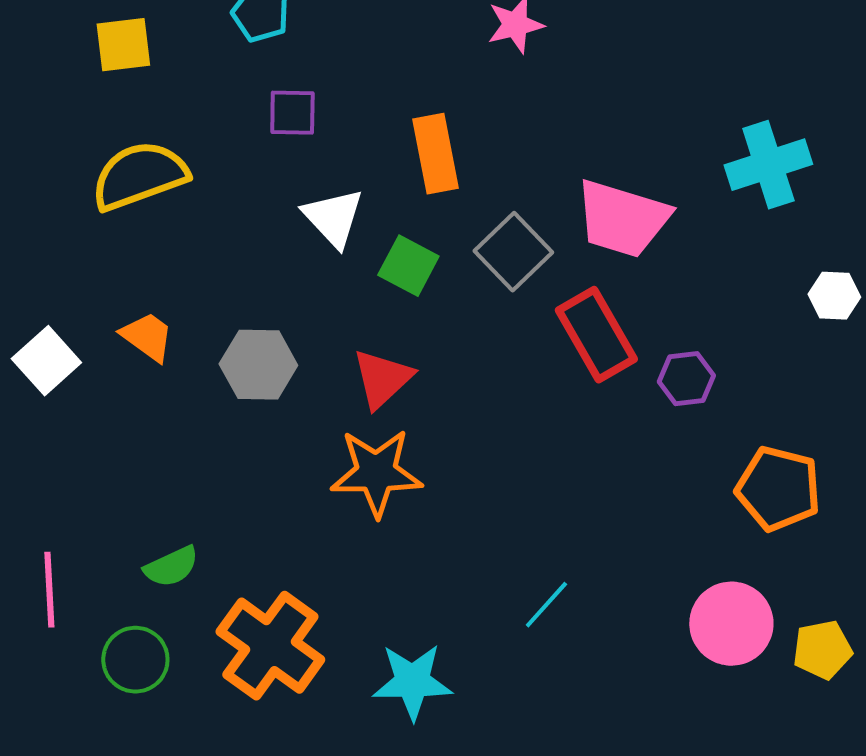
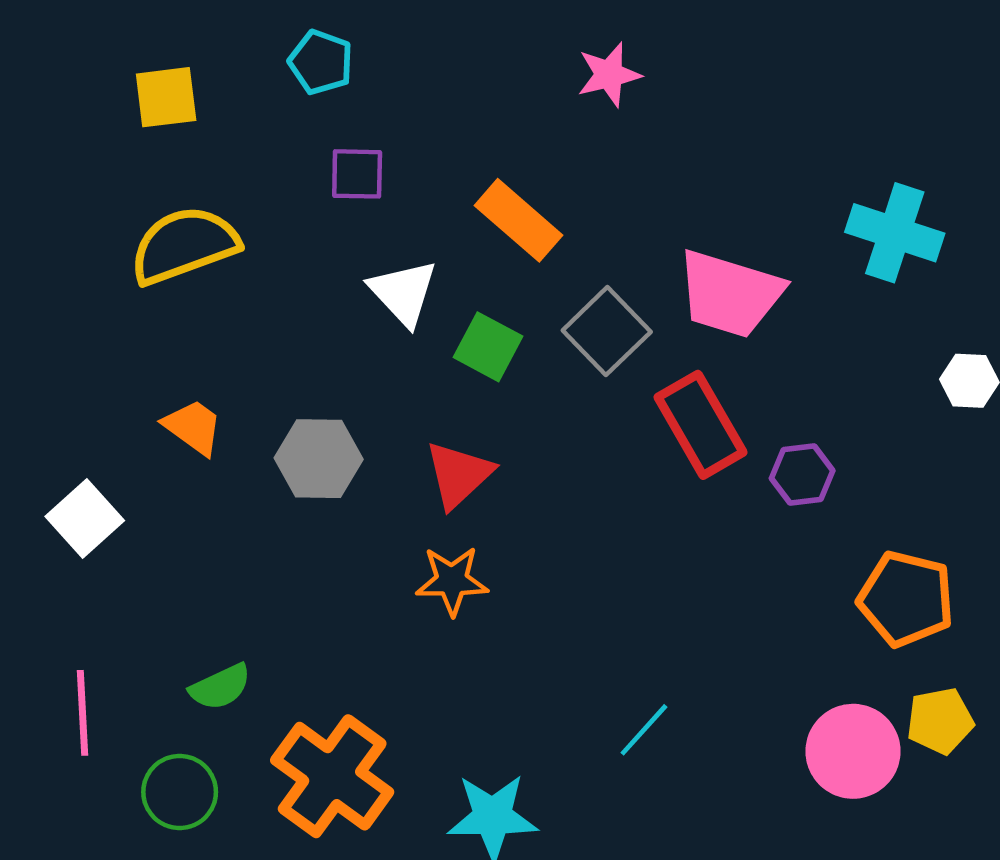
orange rectangle: (435, 154) -> (519, 220), turned -38
cyan cross: (768, 165) -> (895, 233), turned 36
white square: (46, 361) -> (85, 519), moved
orange star: (376, 473) -> (452, 581), size x0.7
yellow pentagon: (822, 650) -> (940, 721), moved

